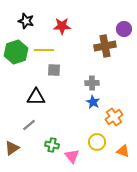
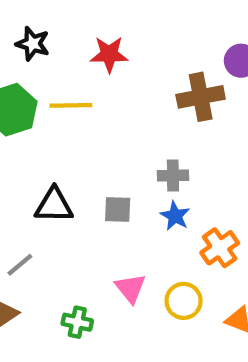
gray square: (54, 70) -> (118, 210), moved
gray line: (29, 125) -> (20, 265), moved
green cross: (52, 145) -> (77, 322), moved
pink triangle: (72, 156) -> (130, 288), moved

